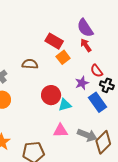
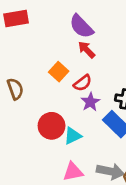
red rectangle: (54, 41) -> (16, 18), moved, turned -30
brown semicircle: (30, 64) -> (15, 89), turned 77
red semicircle: (97, 71) -> (83, 83), moved, turned -80

